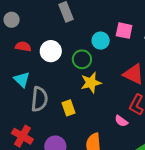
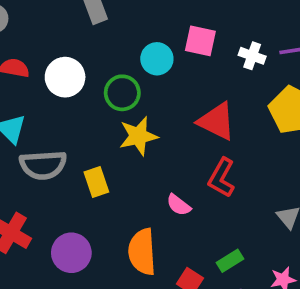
gray semicircle: (39, 99) -> (43, 165), turned 80
pink semicircle: (121, 121) -> (179, 205), moved

